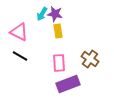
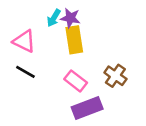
yellow rectangle: (58, 31) -> (74, 40), size x1.5
pink rectangle: (59, 63) -> (76, 81), turned -48

